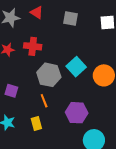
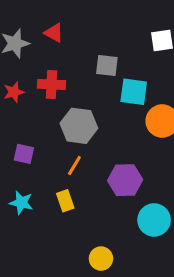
gray square: (71, 18) -> (107, 66), moved
cyan square: (76, 67) -> (134, 92), moved, turned -36
orange line: (44, 101) -> (74, 165), turned 56

